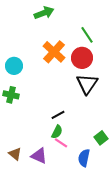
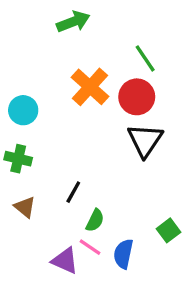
black line: (58, 115) -> (73, 192), moved, turned -32
pink line: (61, 143) -> (90, 247), moved
brown triangle: (15, 154) -> (25, 207), moved
blue semicircle: (84, 158) -> (123, 254), moved

